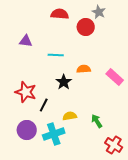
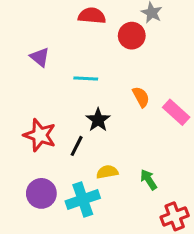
purple triangle: (26, 41) -> (40, 57), turned 32
orange semicircle: (84, 69) -> (141, 97), moved, turned 64
black line: (44, 105) -> (77, 146), moved
red cross: (114, 145) -> (175, 216), turned 36

